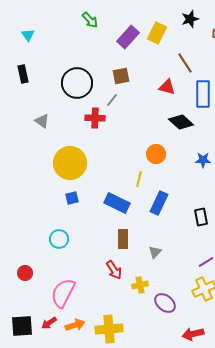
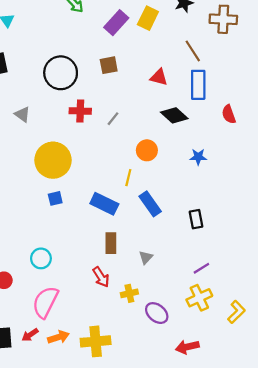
brown line: (185, 63) -> (193, 51), moved
gray line: (112, 100) -> (113, 119), moved
blue rectangle: (159, 203) -> (150, 204), turned -60
cyan circle: (59, 239) -> (41, 258), moved

